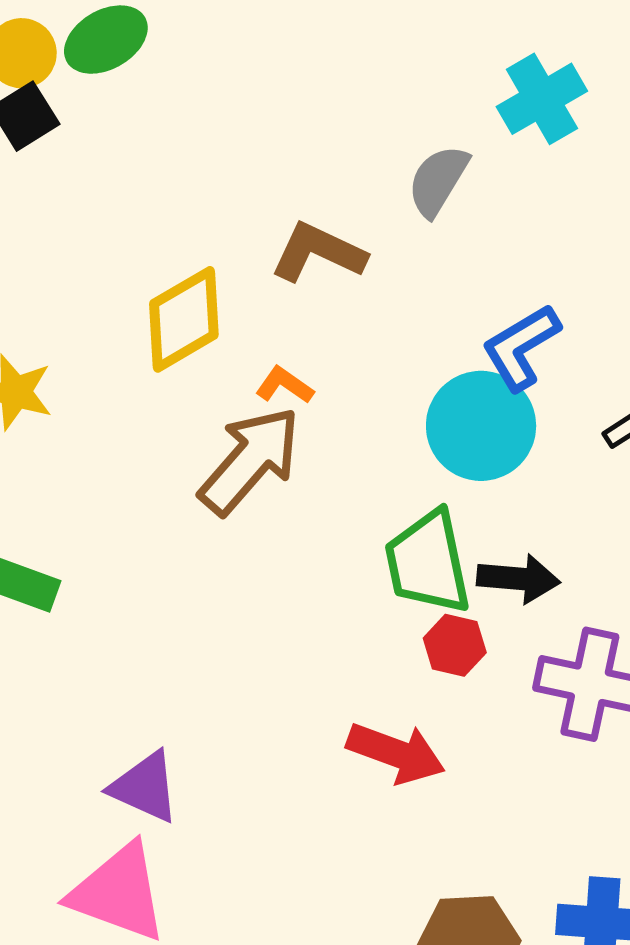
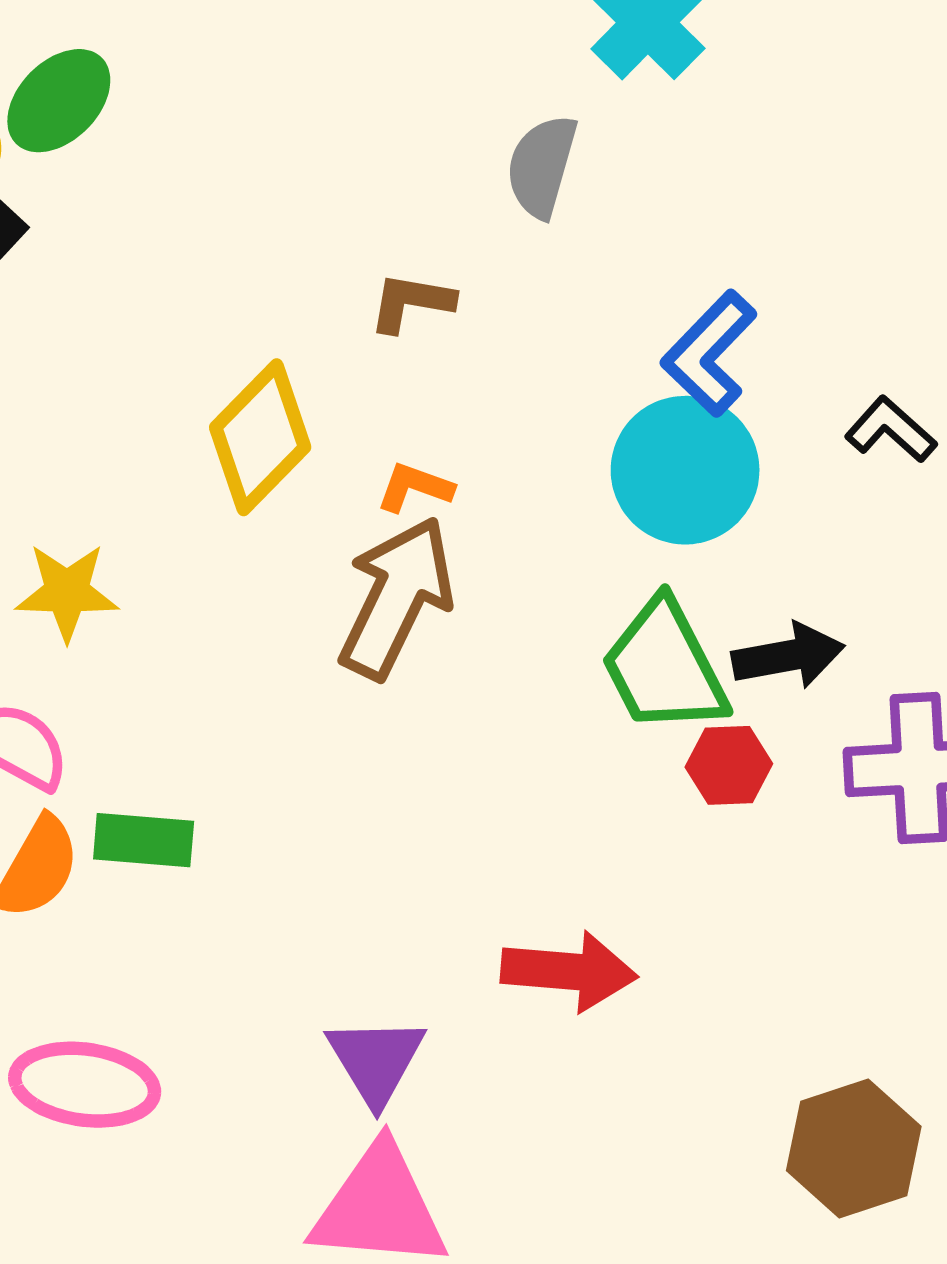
brown L-shape: (318, 252) -> (411, 302), size x0.7
red arrow: (396, 753) -> (569, 971), moved
purple triangle: (145, 787) -> (376, 1060), turned 50

